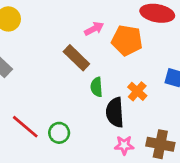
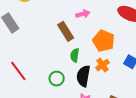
orange pentagon: (127, 40) -> (104, 41), moved
green circle: (59, 133) -> (57, 79), moved

